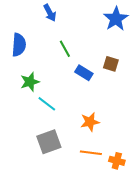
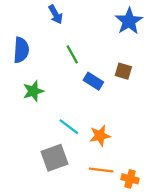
cyan line: (47, 104) -> (69, 127), moved

